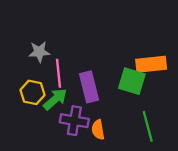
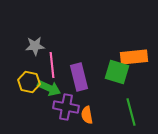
green arrow: (55, 99) -> (49, 88), turned 65

